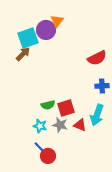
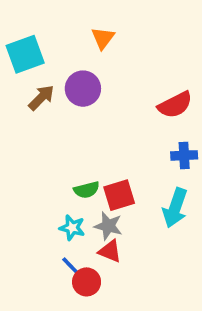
purple circle: (46, 30) -> (83, 89), moved
cyan square: (28, 38) -> (25, 54), moved
red triangle: (80, 125) -> (110, 251), moved

